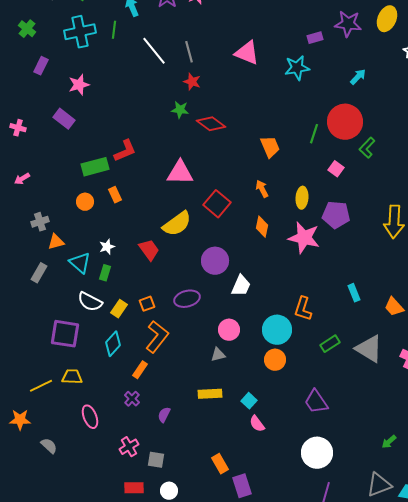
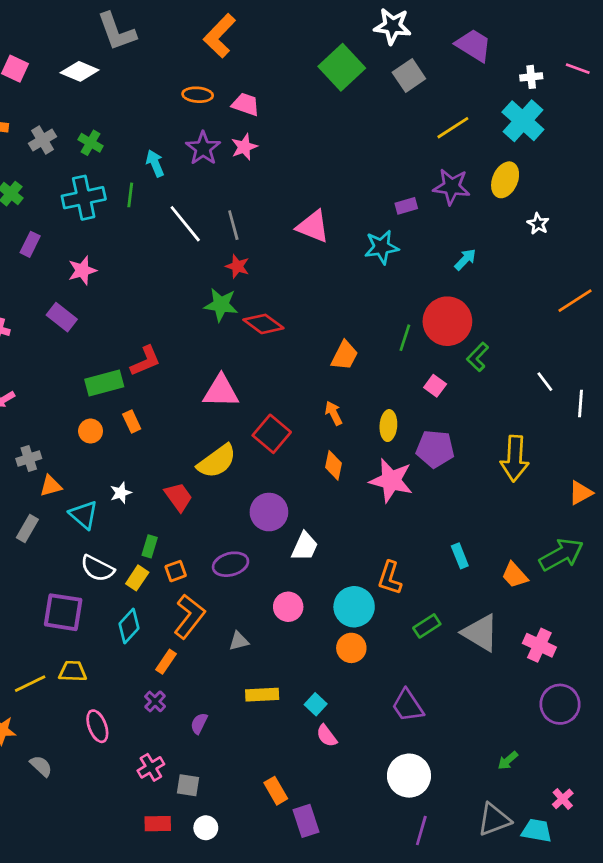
green star: (180, 110) -> (221, 305), size x1.4
orange trapezoid: (270, 147) -> (344, 356), turned 50
green rectangle: (105, 273) -> (150, 546), moved
gray triangle: (218, 355) -> (239, 641), moved

